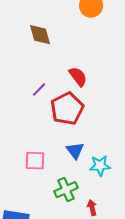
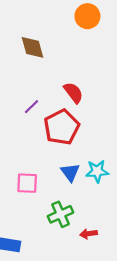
cyan star: (100, 166) -> (97, 171), moved
red arrow: (92, 208) -> (89, 234), turned -84

